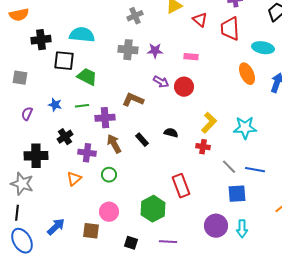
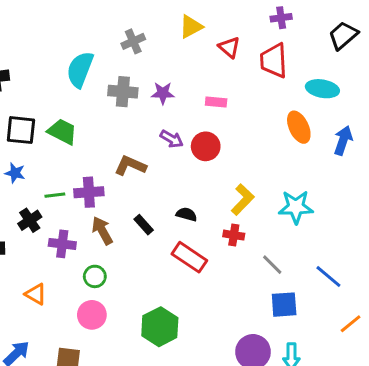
cyan semicircle: (82, 35) -> (80, 69), moved, turned -75
black square: (64, 61) -> (21, 130), moved
green line: (82, 106) -> (55, 195), moved
blue line: (255, 170) -> (328, 276), moved, turned 30
orange triangle: (74, 179) -> (36, 294), moved, turned -49
red rectangle: (181, 186) -> (189, 257), moved, turned -35
pink circle: (109, 212) -> (92, 315), moved

